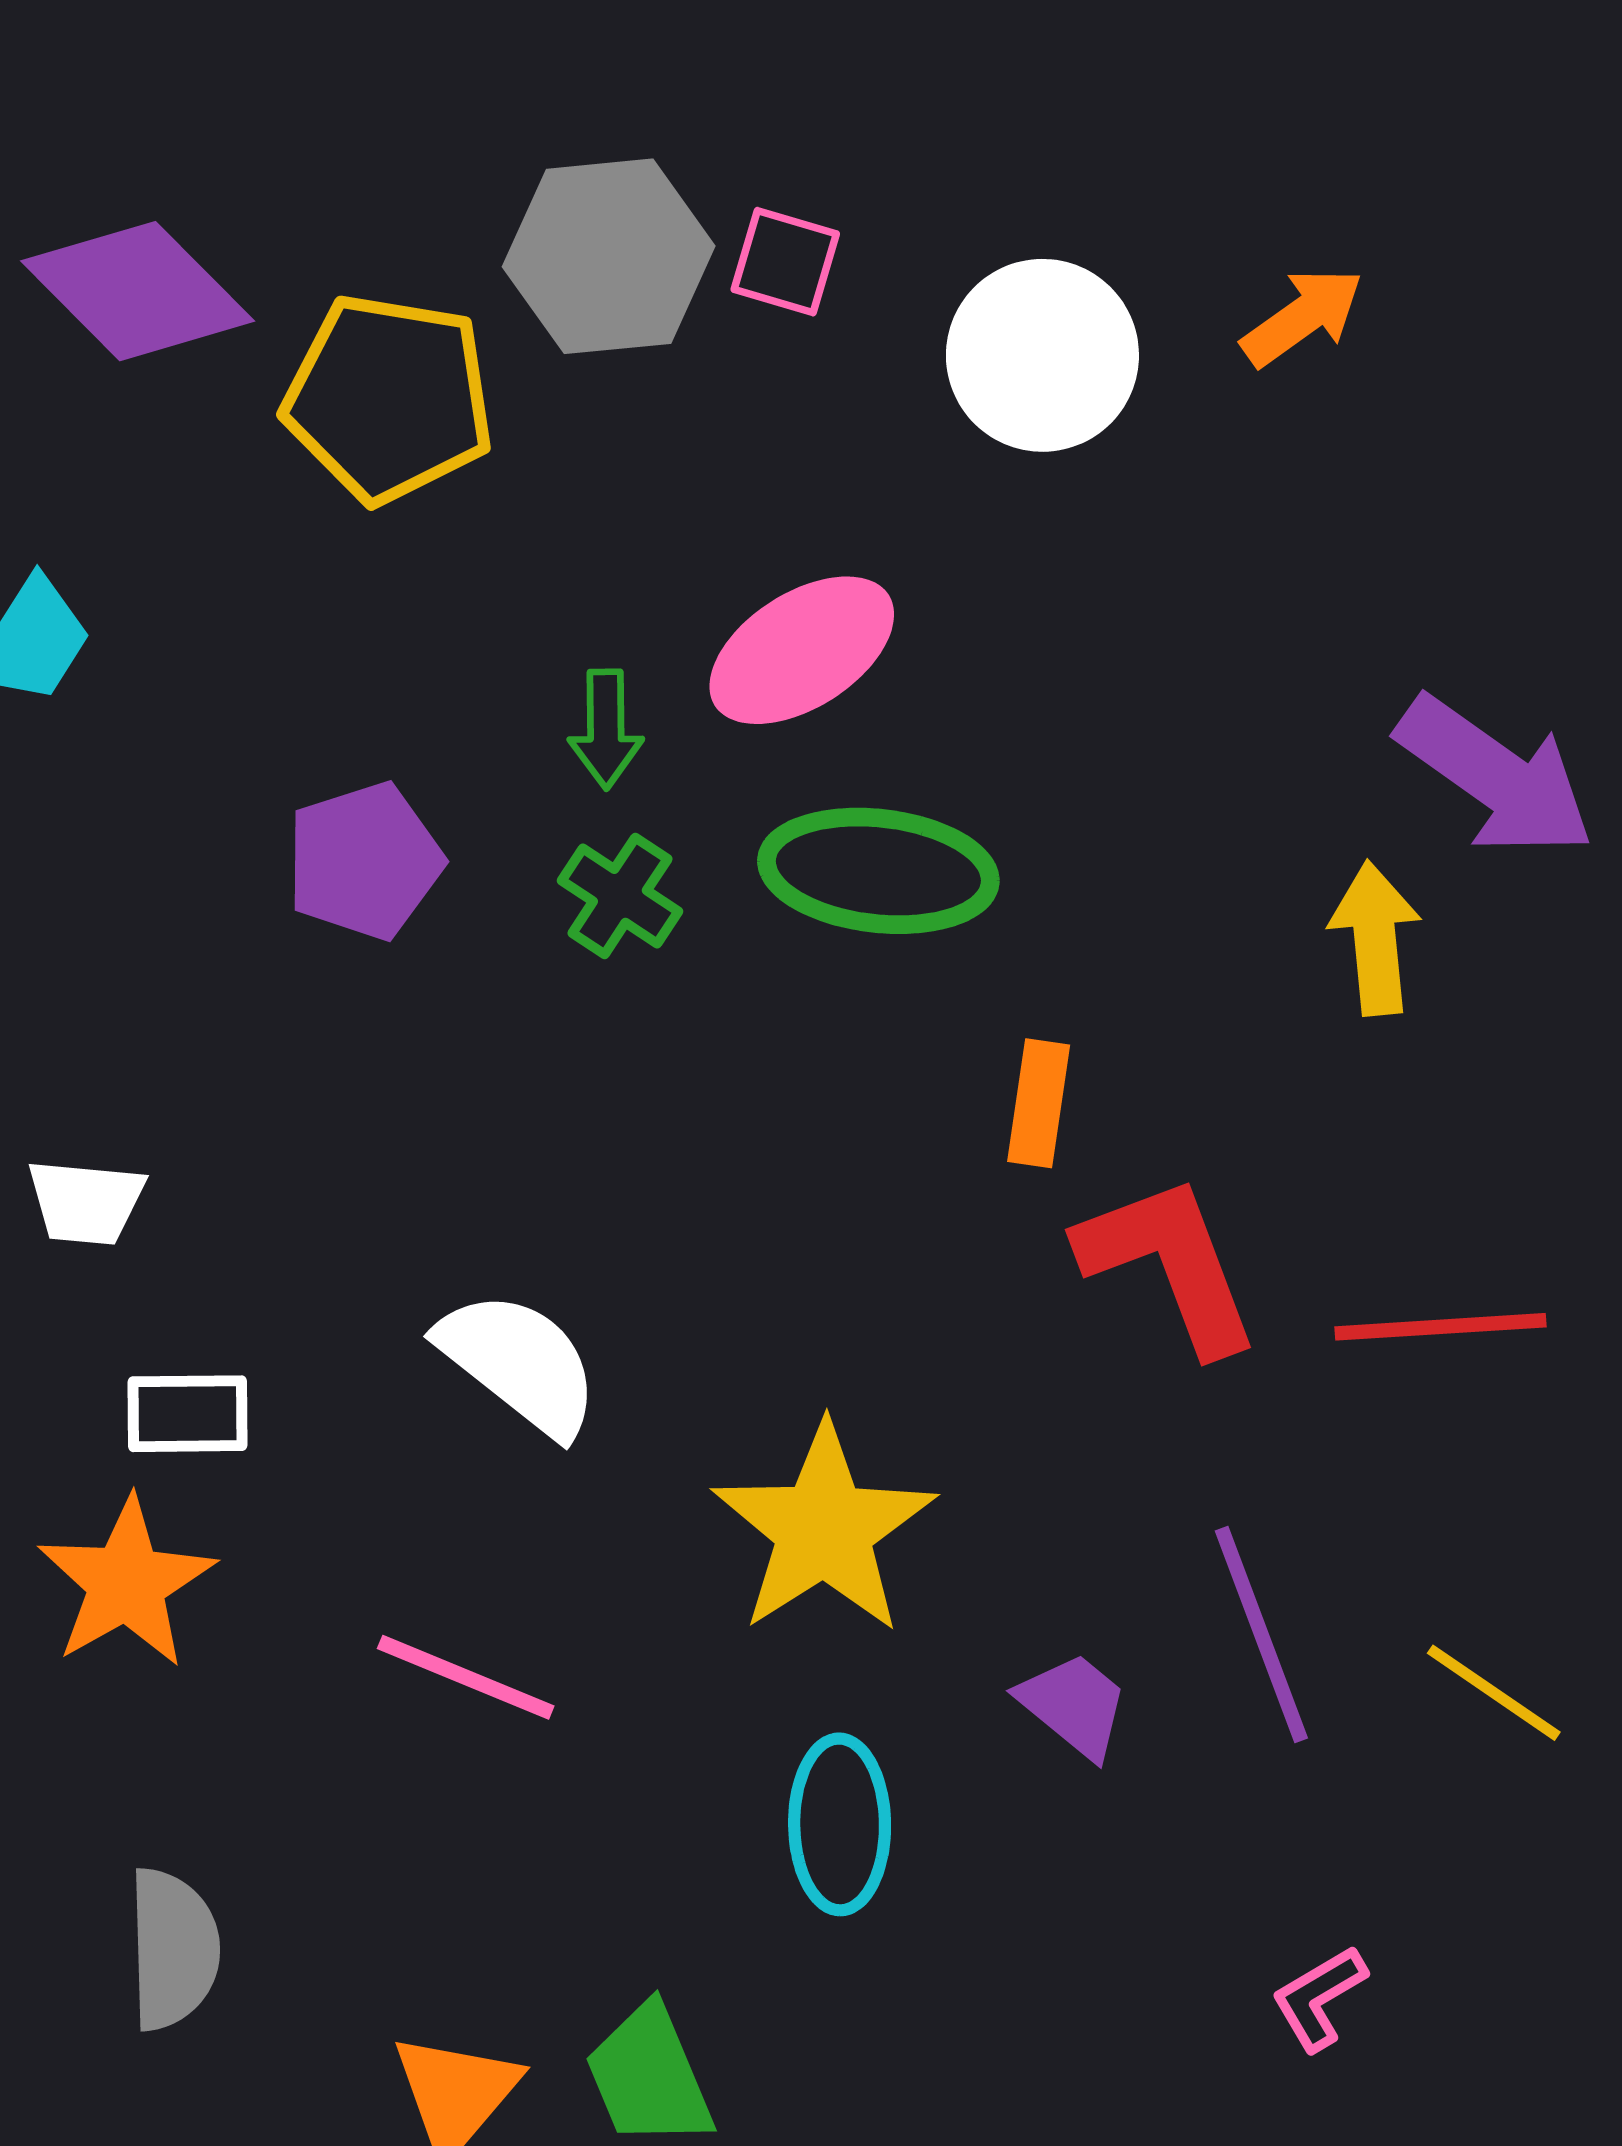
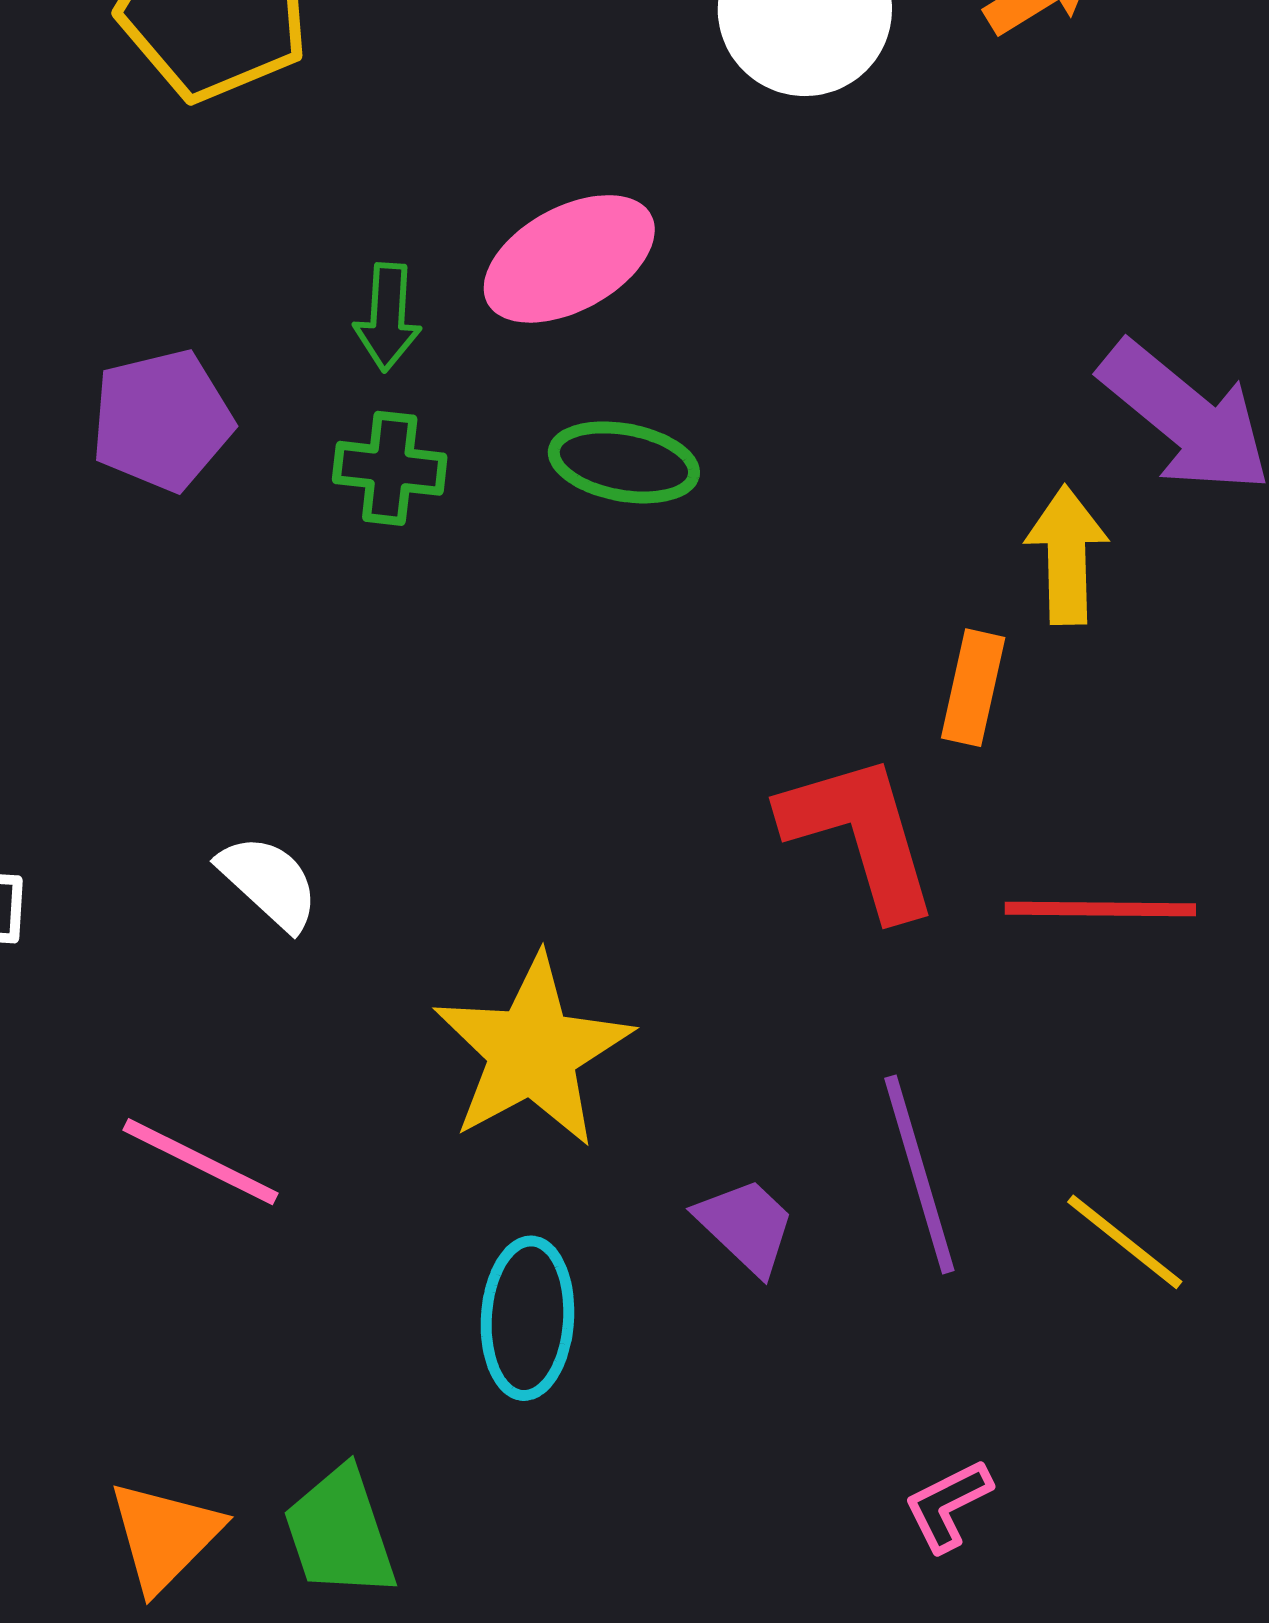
green ellipse: (878, 871) -> (624, 462), size x0.7
green cross: (620, 896) -> (390, 468), turned -31
orange rectangle: (1039, 1103) -> (973, 688), moved
white semicircle: (519, 1363) -> (269, 882), size x0.7

